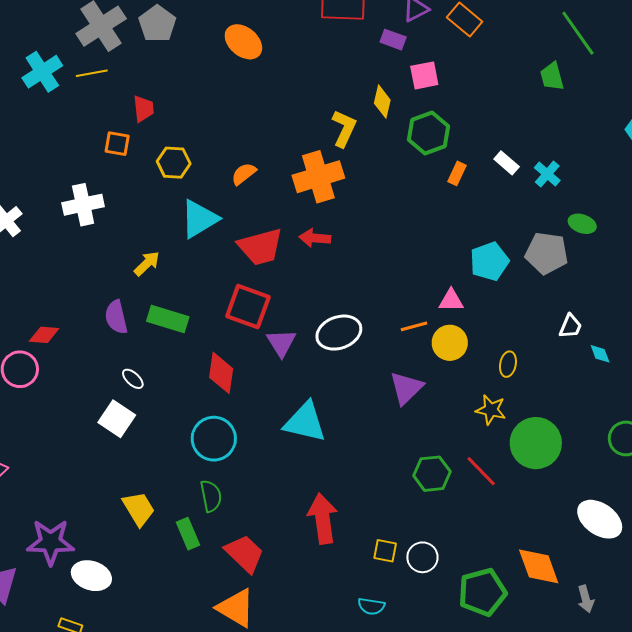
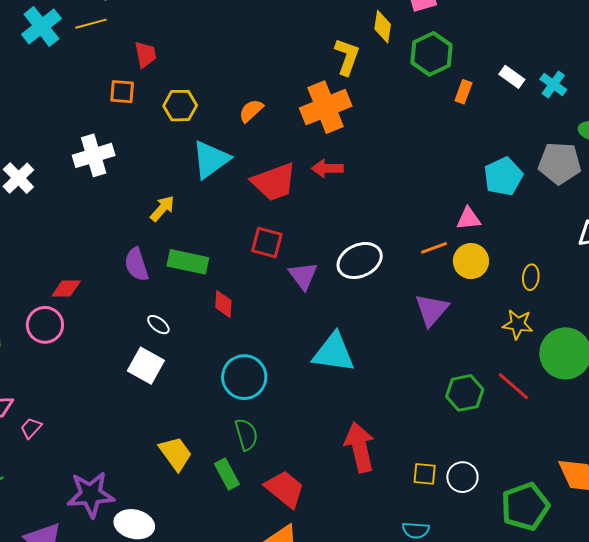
red square: (248, 307) -> (267, 243), size x0.7
red diamond: (221, 373) -> (223, 304), moved, size x0.7

